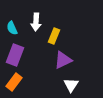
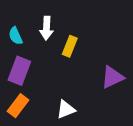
purple triangle: (63, 60) -> (112, 77), moved
white triangle: (71, 85) -> (66, 110), moved, turned 35

